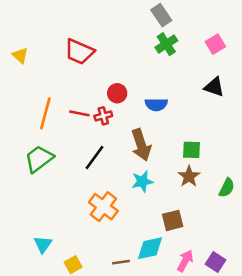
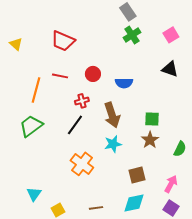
red line: (79, 113) -> (60, 76), moved
red cross: (103, 116) -> (82, 101), moved
cyan diamond: (150, 248) -> (134, 203), moved
pink arrow: (185, 261) -> (171, 184), moved

